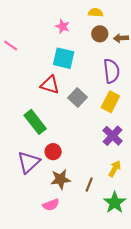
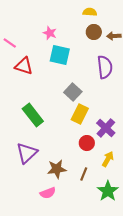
pink star: (63, 26) -> (50, 33), moved
red triangle: (50, 85) -> (24, 66), moved
yellow rectangle: (110, 102) -> (80, 114), moved
red circle: (53, 152) -> (87, 143), moved

